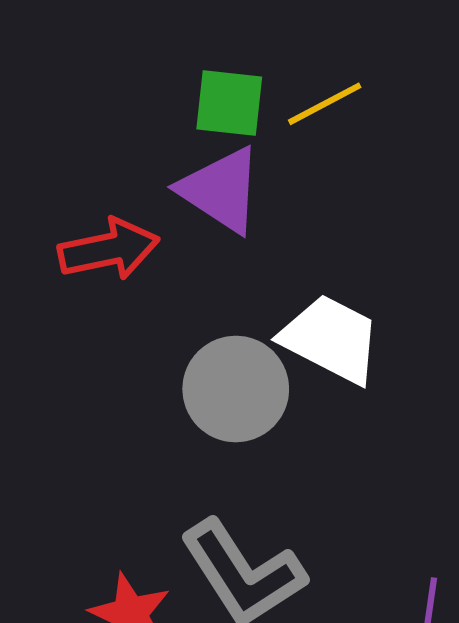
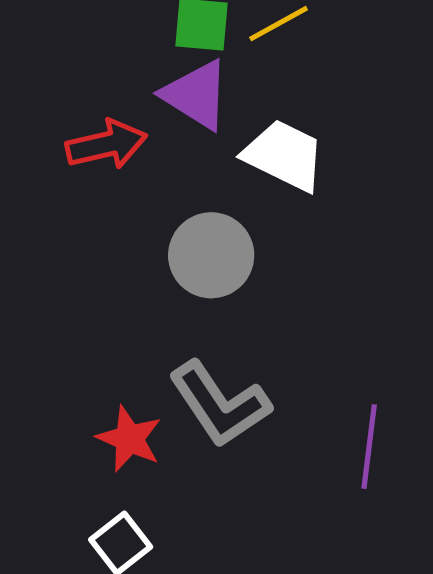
white trapezoid: (331, 339) -> (284, 155), moved

